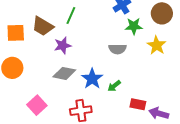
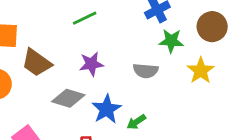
green line: (71, 15) -> (85, 18), turned 36
brown trapezoid: (43, 26) -> (36, 63), moved
purple star: (63, 45) -> (91, 64), moved

